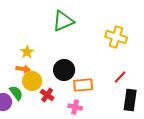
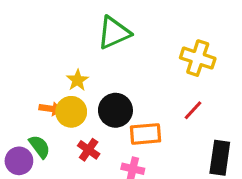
yellow star: (27, 52) -> (78, 80), moved
red line: (120, 77) -> (193, 110), moved
yellow circle: (32, 81) -> (71, 112), moved

